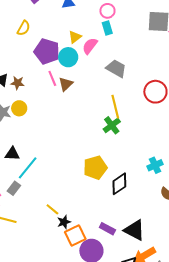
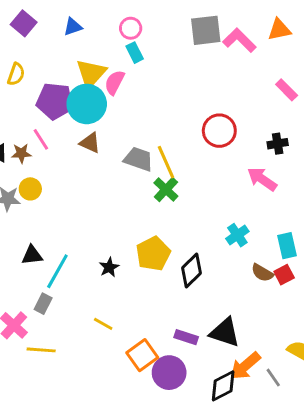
yellow triangle: (75, 37) -> (91, 73), size x1.6
cyan circle: (68, 57) -> (87, 104), size x1.4
gray trapezoid: (116, 68) -> (138, 159), moved
pink line: (52, 78) -> (41, 139), moved
brown triangle: (66, 84) -> (90, 143), turned -42
black star: (64, 222) -> (109, 267), moved

